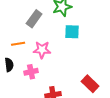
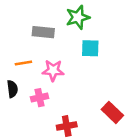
gray rectangle: (34, 19) -> (43, 32), turned 60

